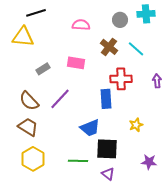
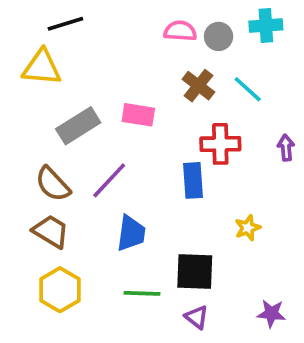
pink semicircle: (81, 25) -> (180, 31), moved
gray rectangle: (43, 69) -> (78, 126), size x1.6
blue trapezoid: (90, 128) -> (131, 233), moved, turned -60
purple star: (149, 162) -> (271, 313), moved

